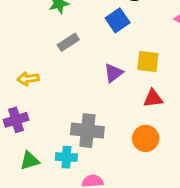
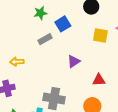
blue square: (118, 20) -> (63, 24), moved
yellow square: (148, 62) -> (100, 36), moved

